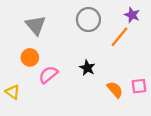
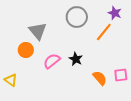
gray triangle: (36, 25) -> (38, 31), moved
pink semicircle: (48, 75) -> (52, 61), moved

